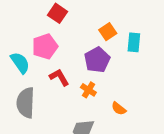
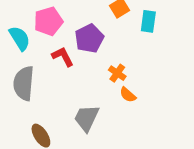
purple pentagon: (97, 60) -> (89, 38), moved
orange cross: (88, 90) -> (117, 73), moved

